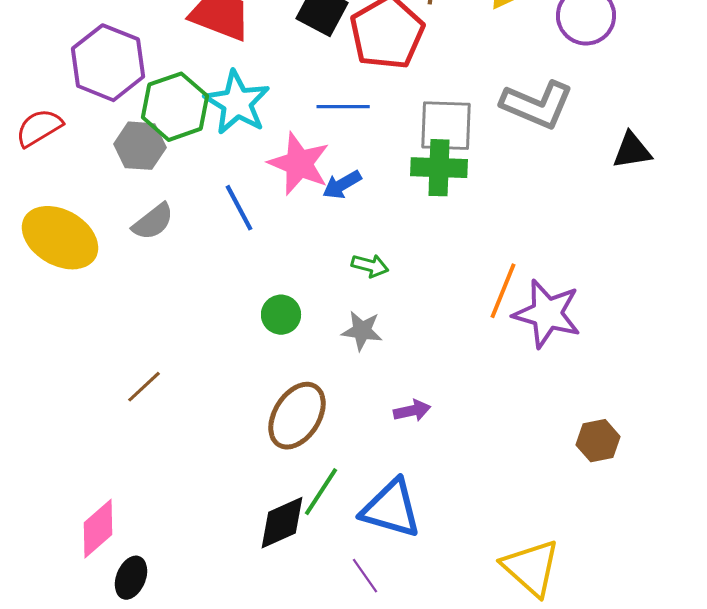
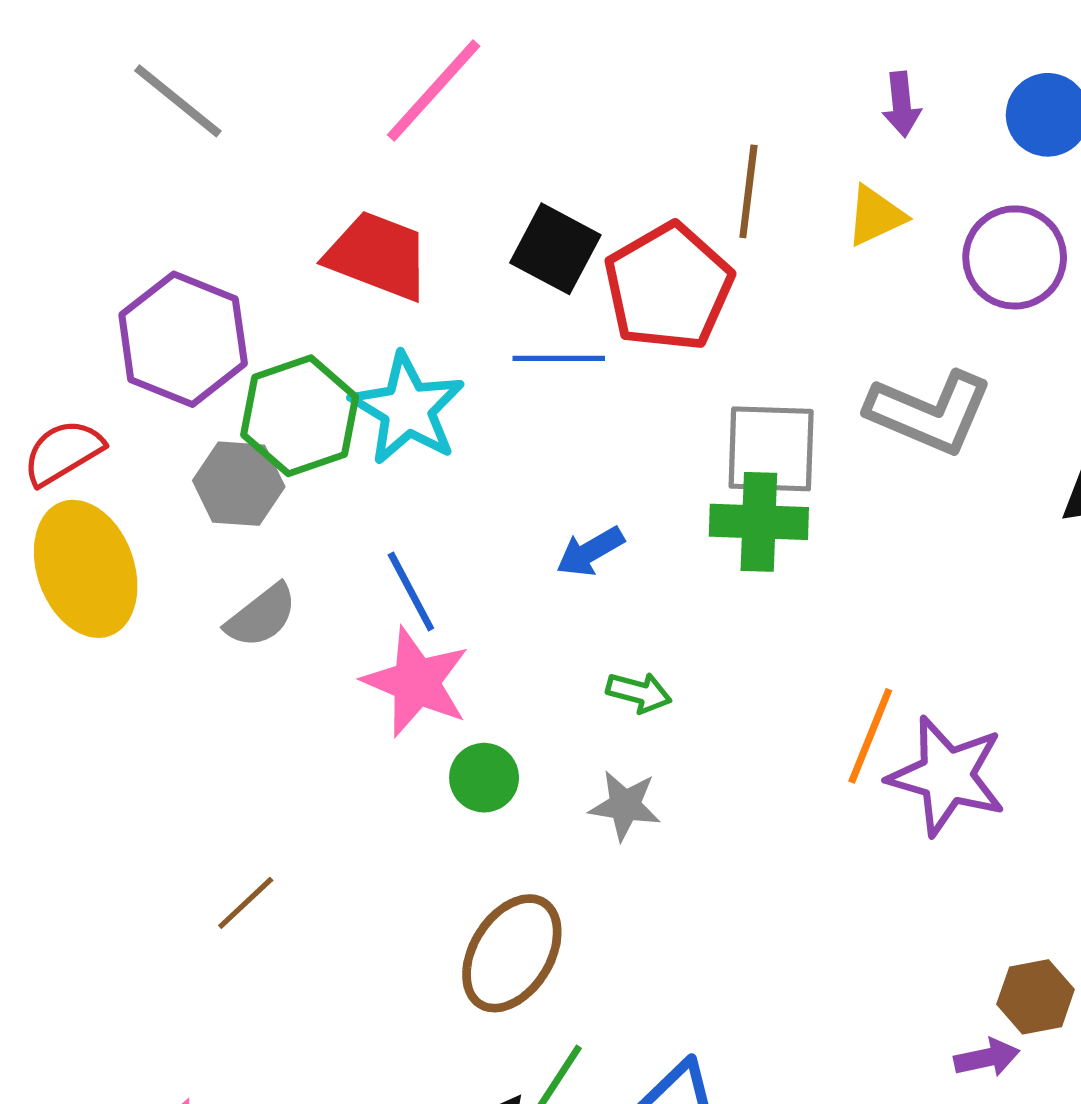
blue line: (343, 107) -> (559, 358), moved
pink star: (299, 164) -> (416, 682), moved
yellow ellipse: (60, 238) -> (86, 569), moved, turned 40
purple arrow: (412, 411) -> (987, 1058), moved

